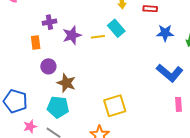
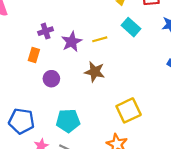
cyan rectangle: (116, 28) -> (131, 27), moved
orange rectangle: (36, 42) -> (34, 55), turned 32
brown star: (66, 83) -> (95, 72), moved

